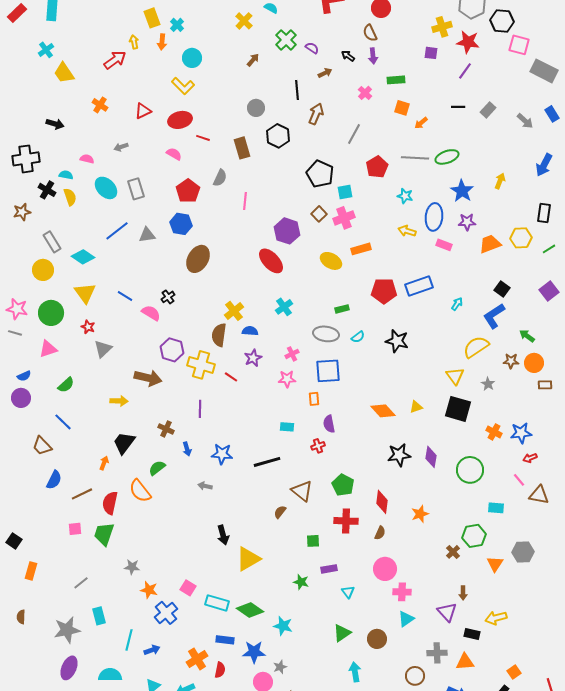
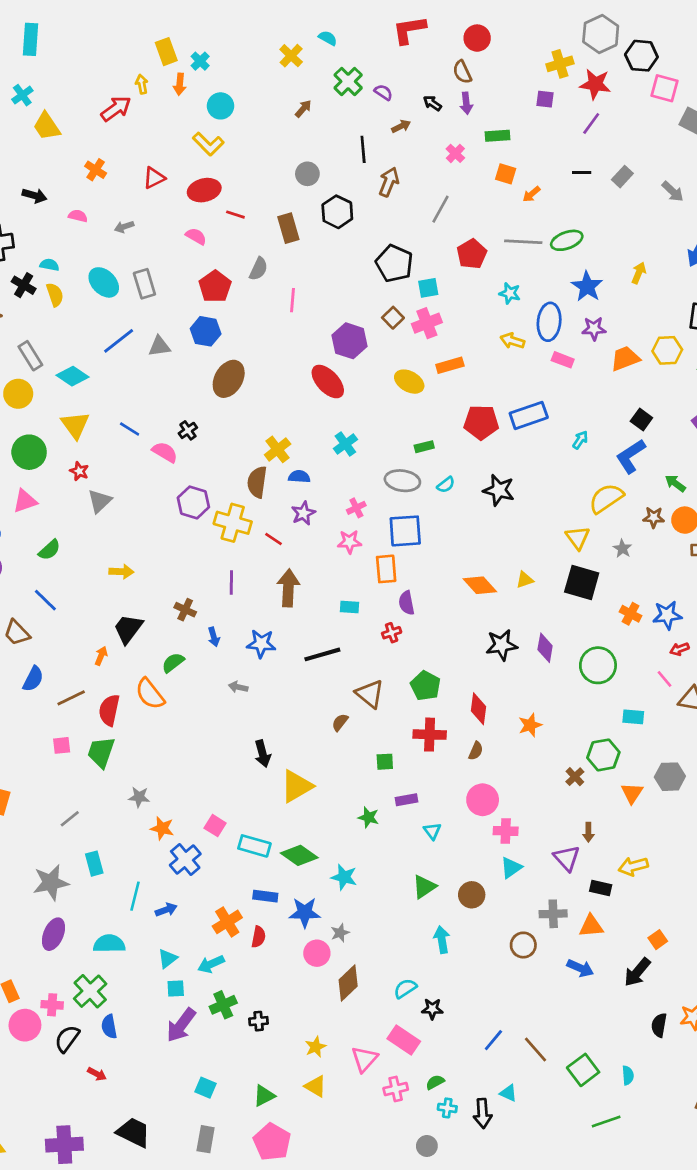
pink semicircle: (87, 159) -> (78, 216), moved
brown arrow: (148, 378) -> (288, 588), moved, turned -100
orange rectangle: (314, 399) -> (386, 569), size x1.5

